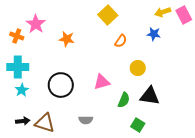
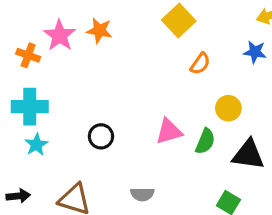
orange star: (67, 39) -> (99, 30), moved
black circle: (61, 85) -> (101, 136), size x0.6
green semicircle: (124, 100) -> (205, 141), moved
black arrow: (23, 121) -> (18, 196), moved

